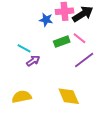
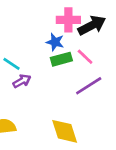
blue star: (46, 20) -> (55, 42), moved

